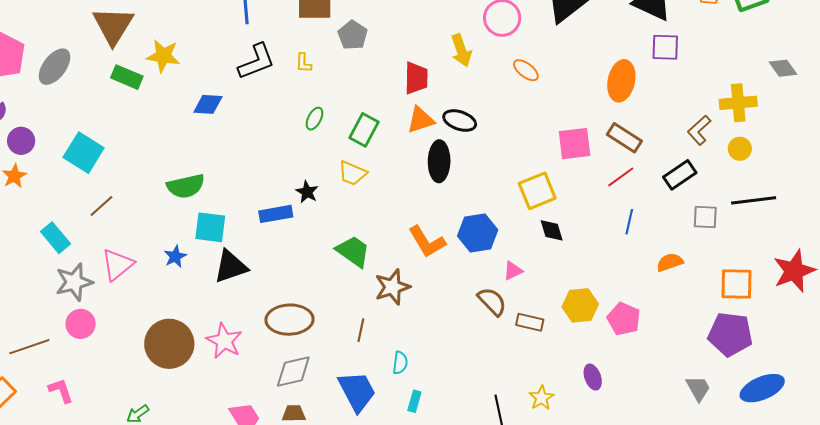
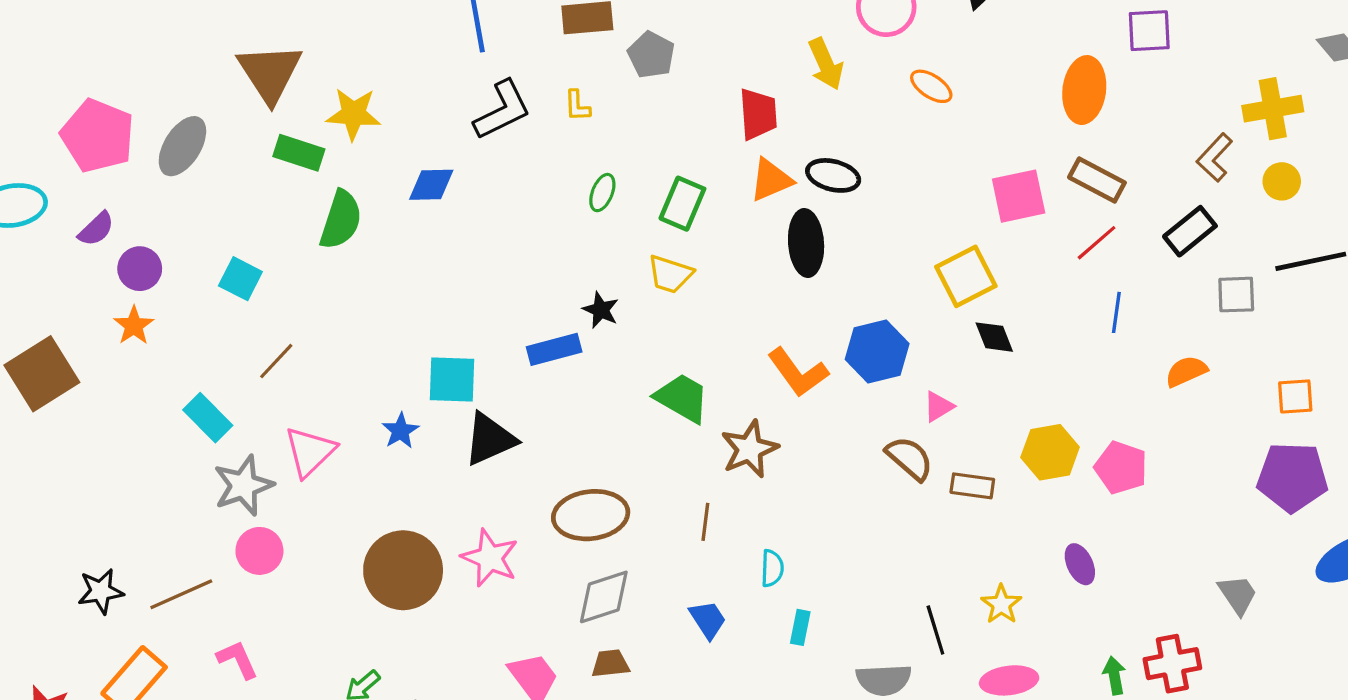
cyan square: (84, 153) -> (240, 279), size x0.7
green semicircle: (186, 186) -> (341, 220), moved, turned -54
orange square: (737, 284) -> (1295, 396), size x0.7
gray trapezoid: (698, 388) -> (1238, 595), moved
blue trapezoid: (357, 391) -> (708, 620), size x0.6

